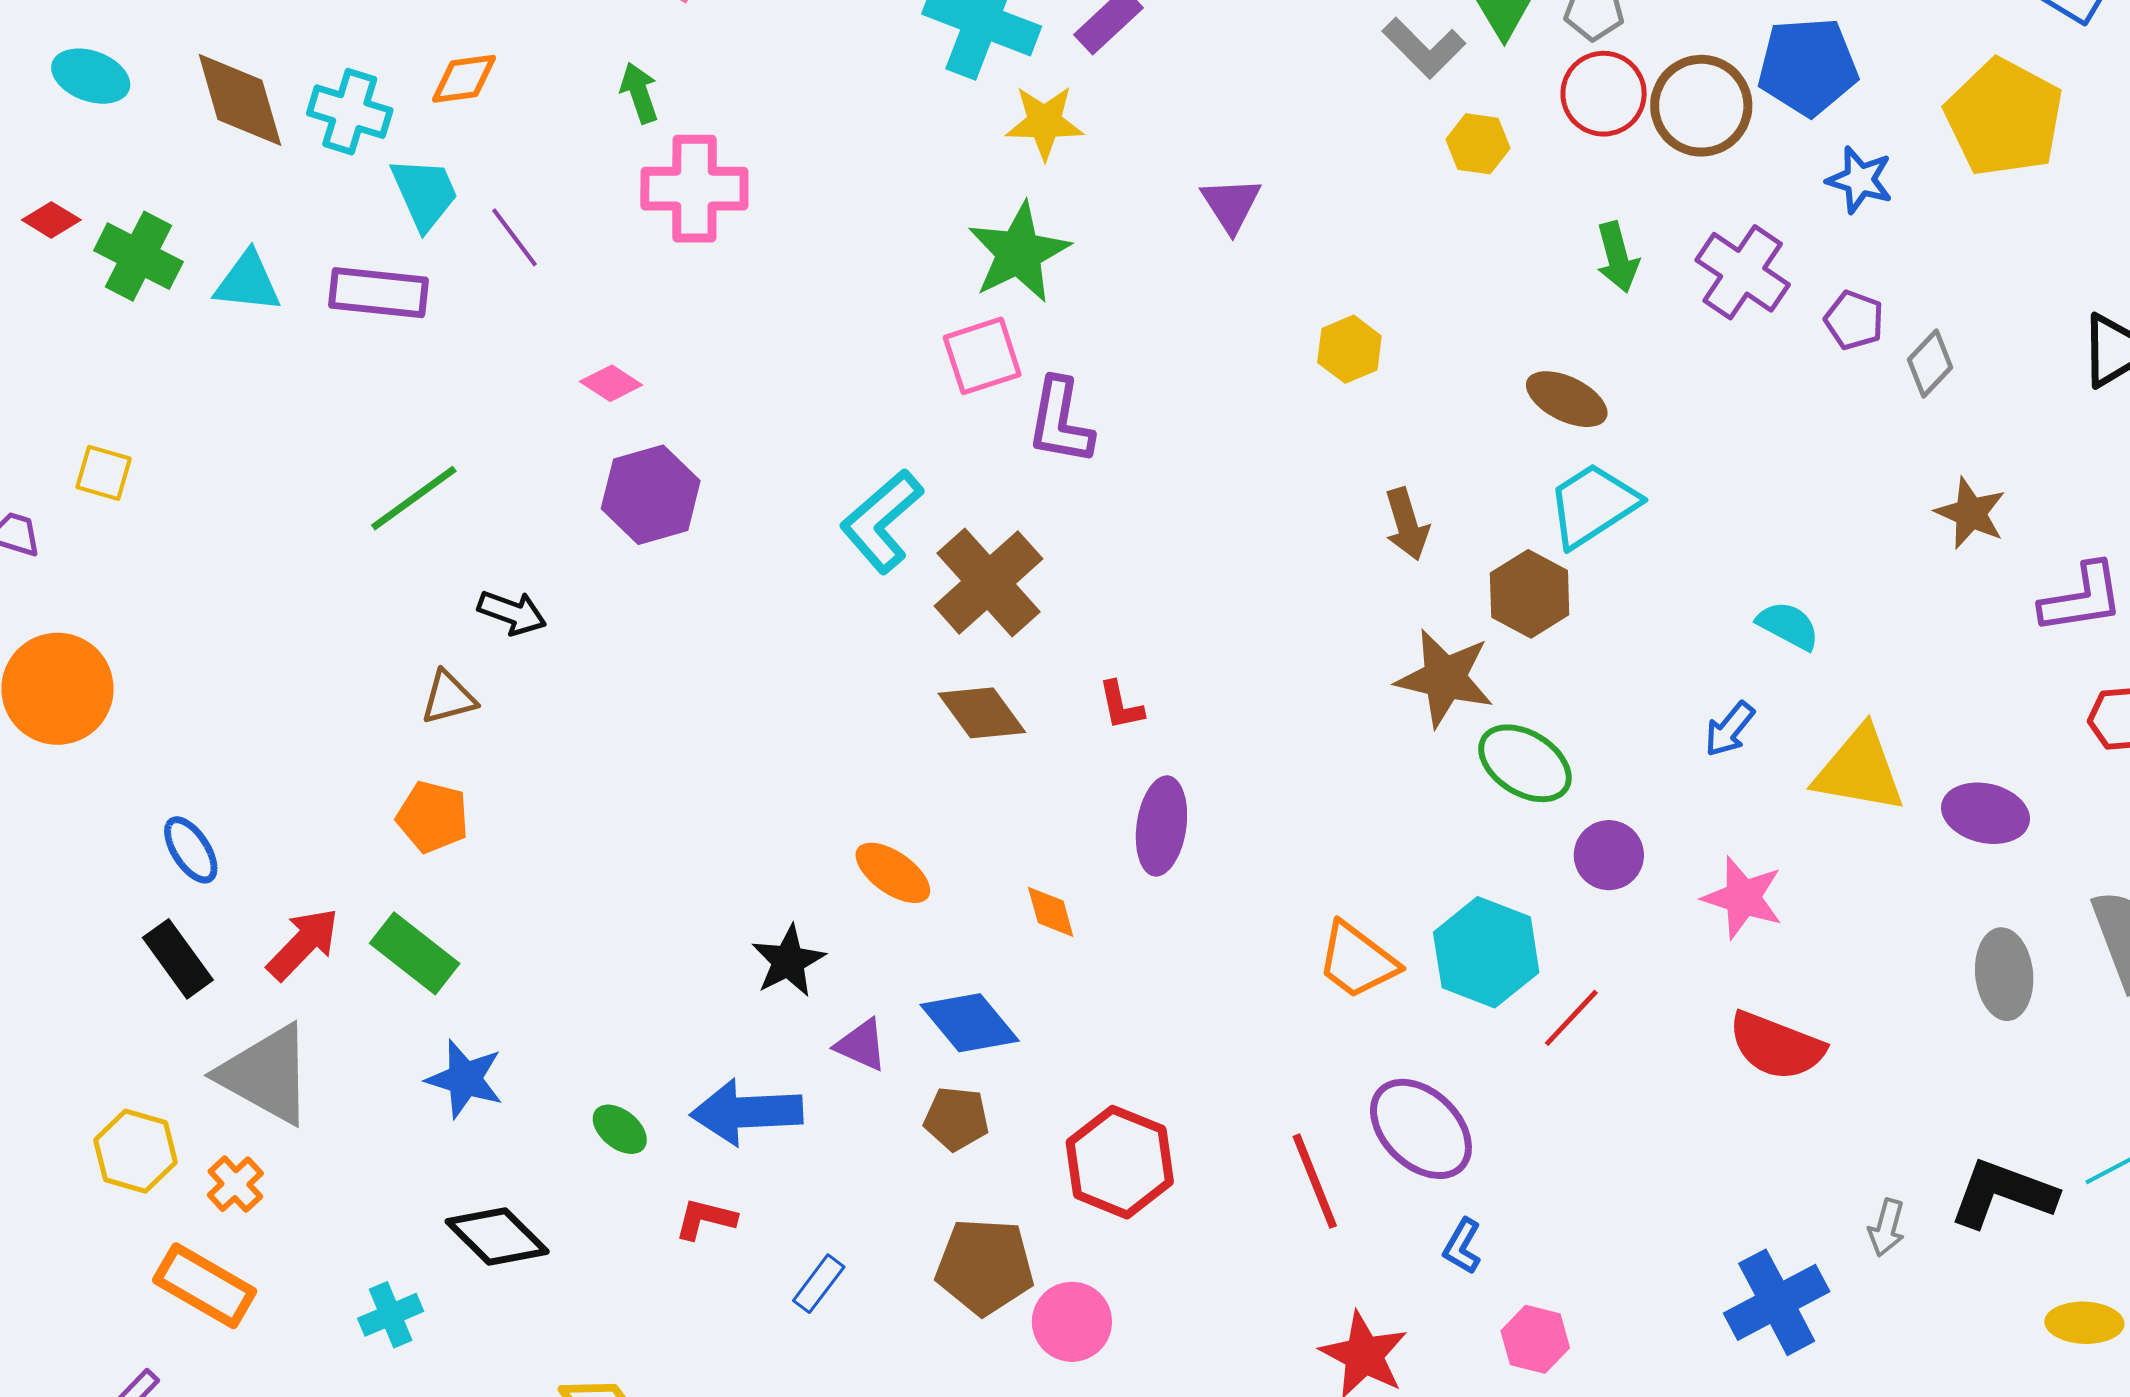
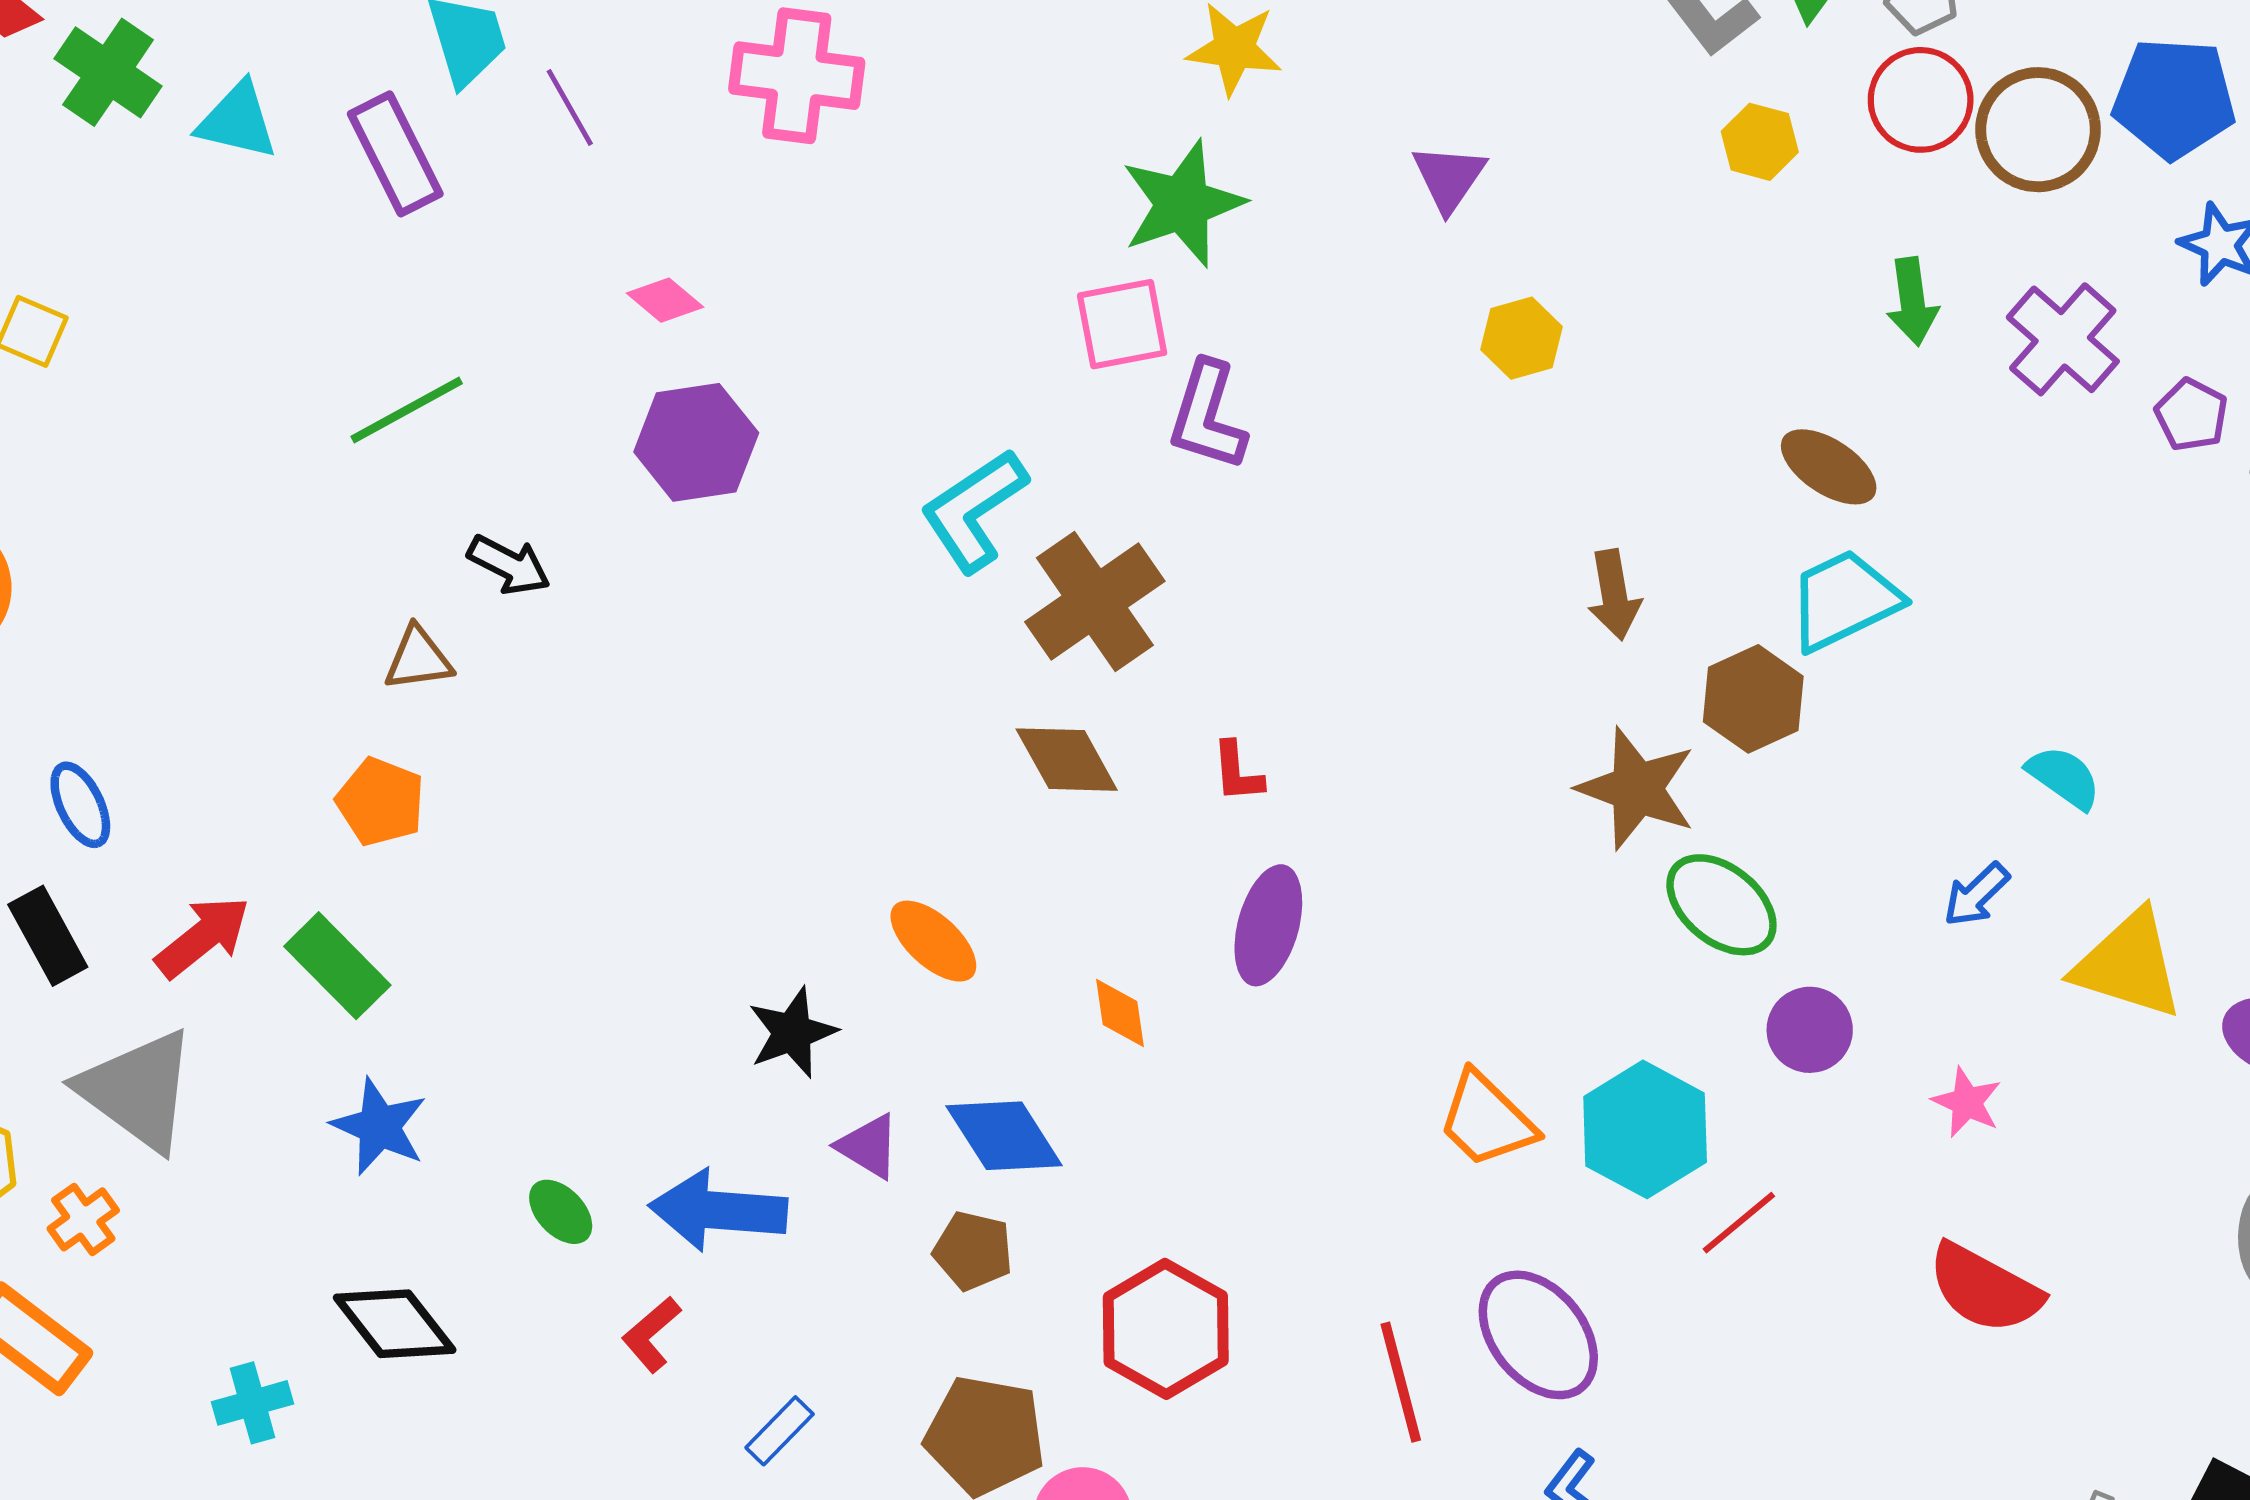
purple rectangle: (378, 293) -> (395, 154), turned 50
yellow hexagon: (1349, 349) -> (1522, 338), moved
pink star: (1743, 898) -> (1967, 1102), size x0.7
red L-shape: (705, 1219) -> (651, 1334), turned -62

